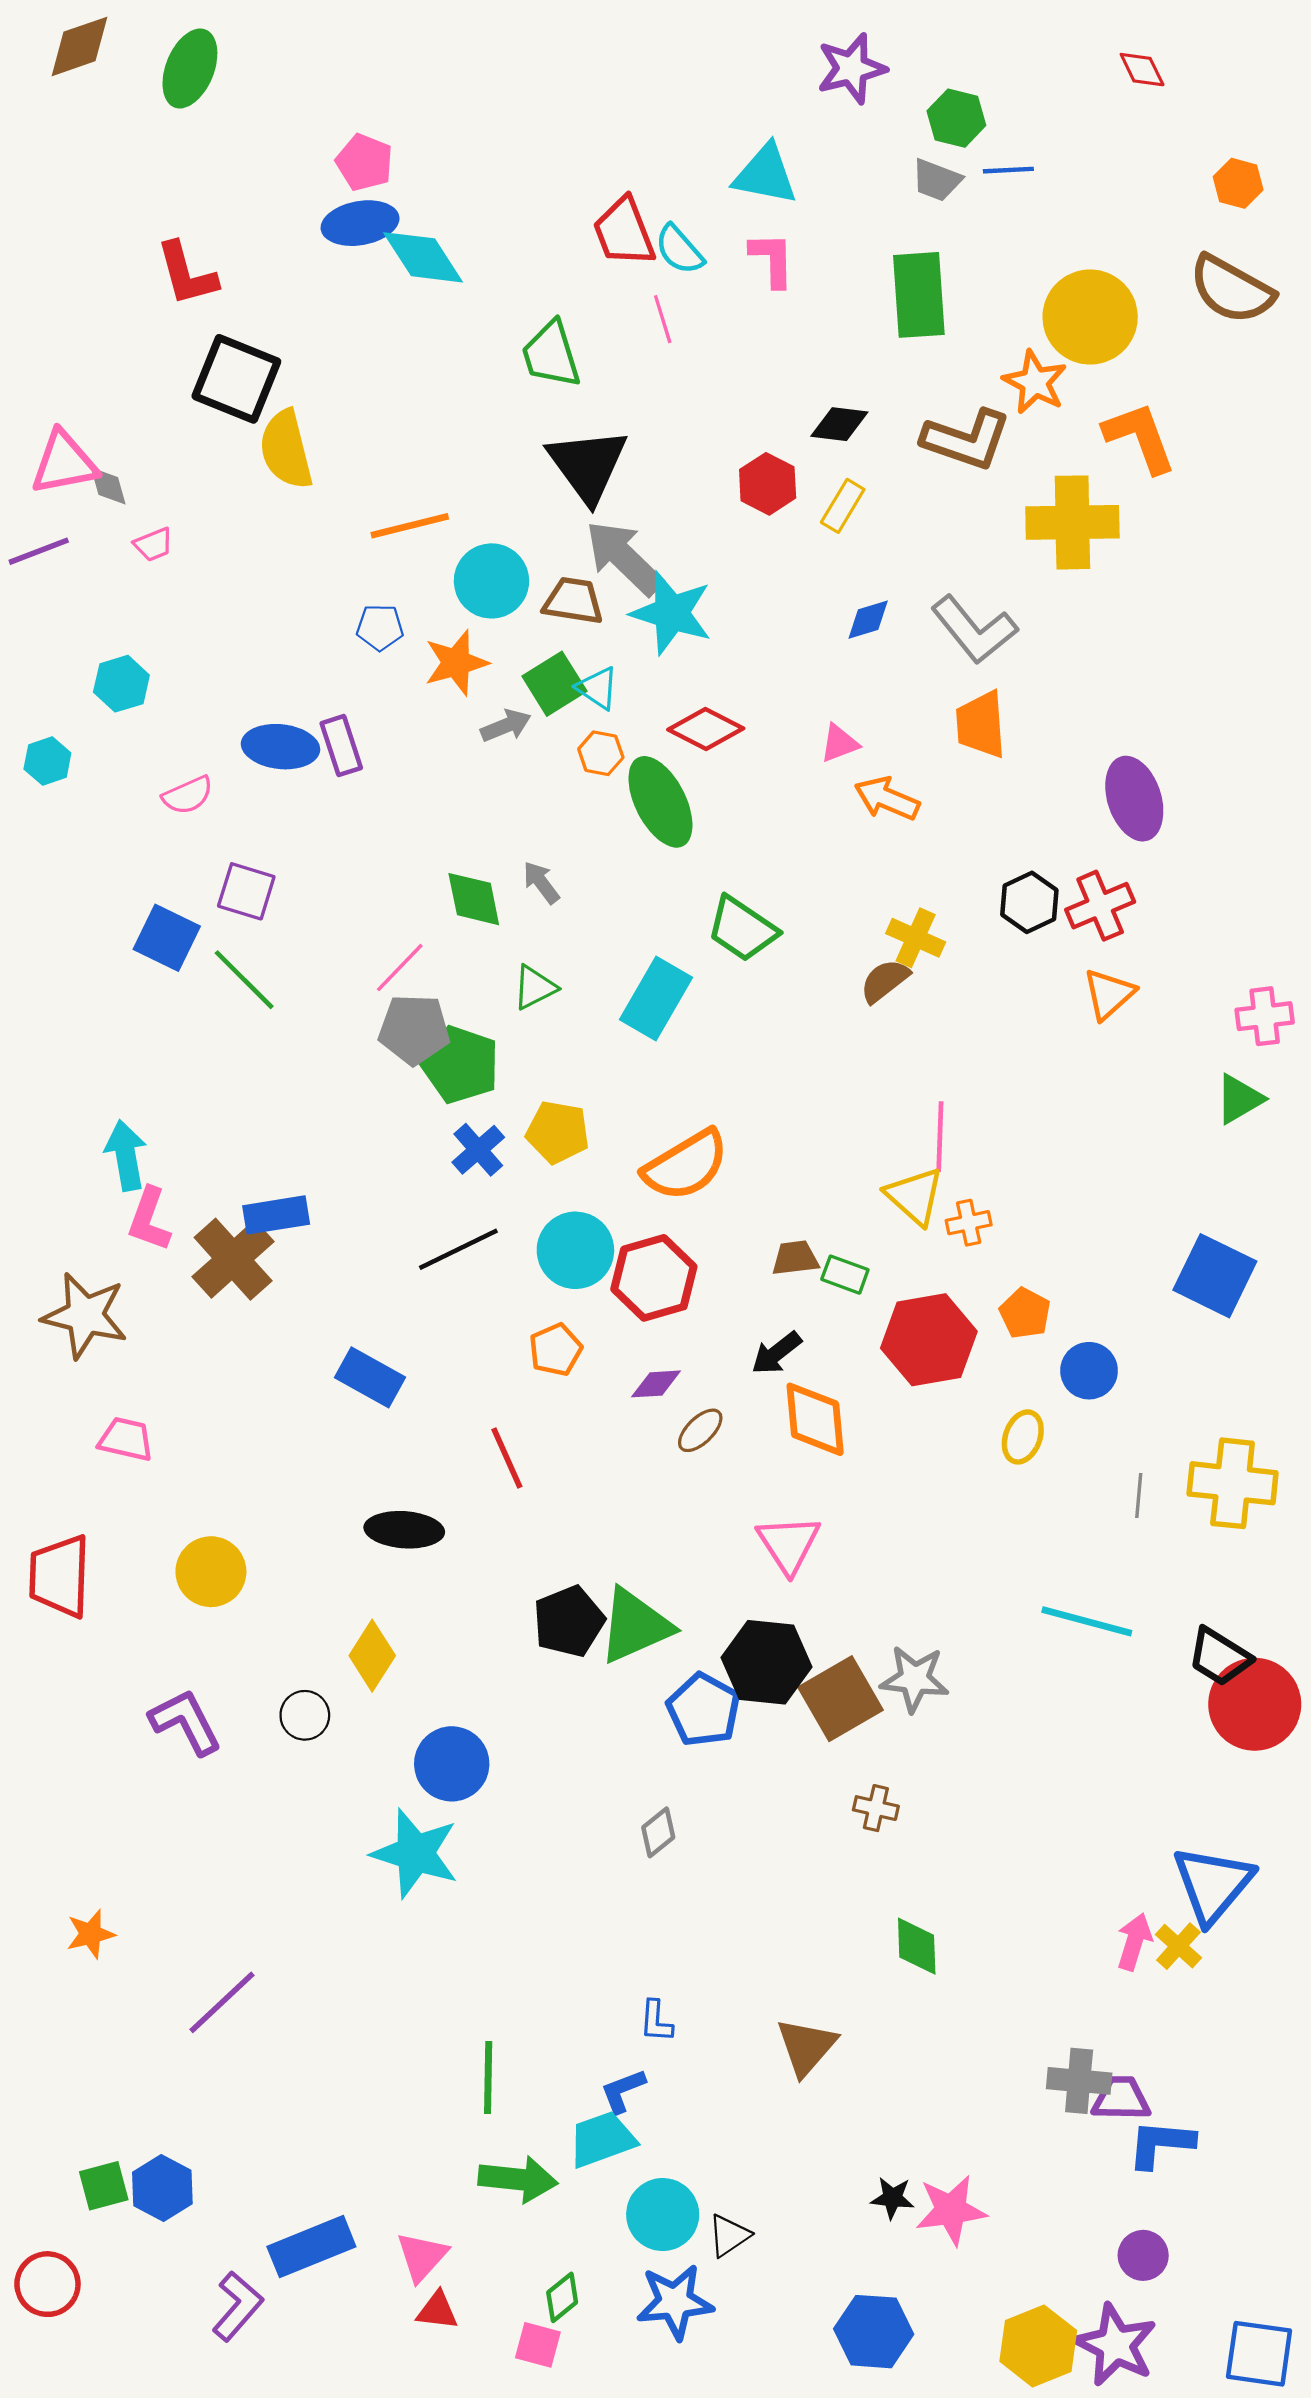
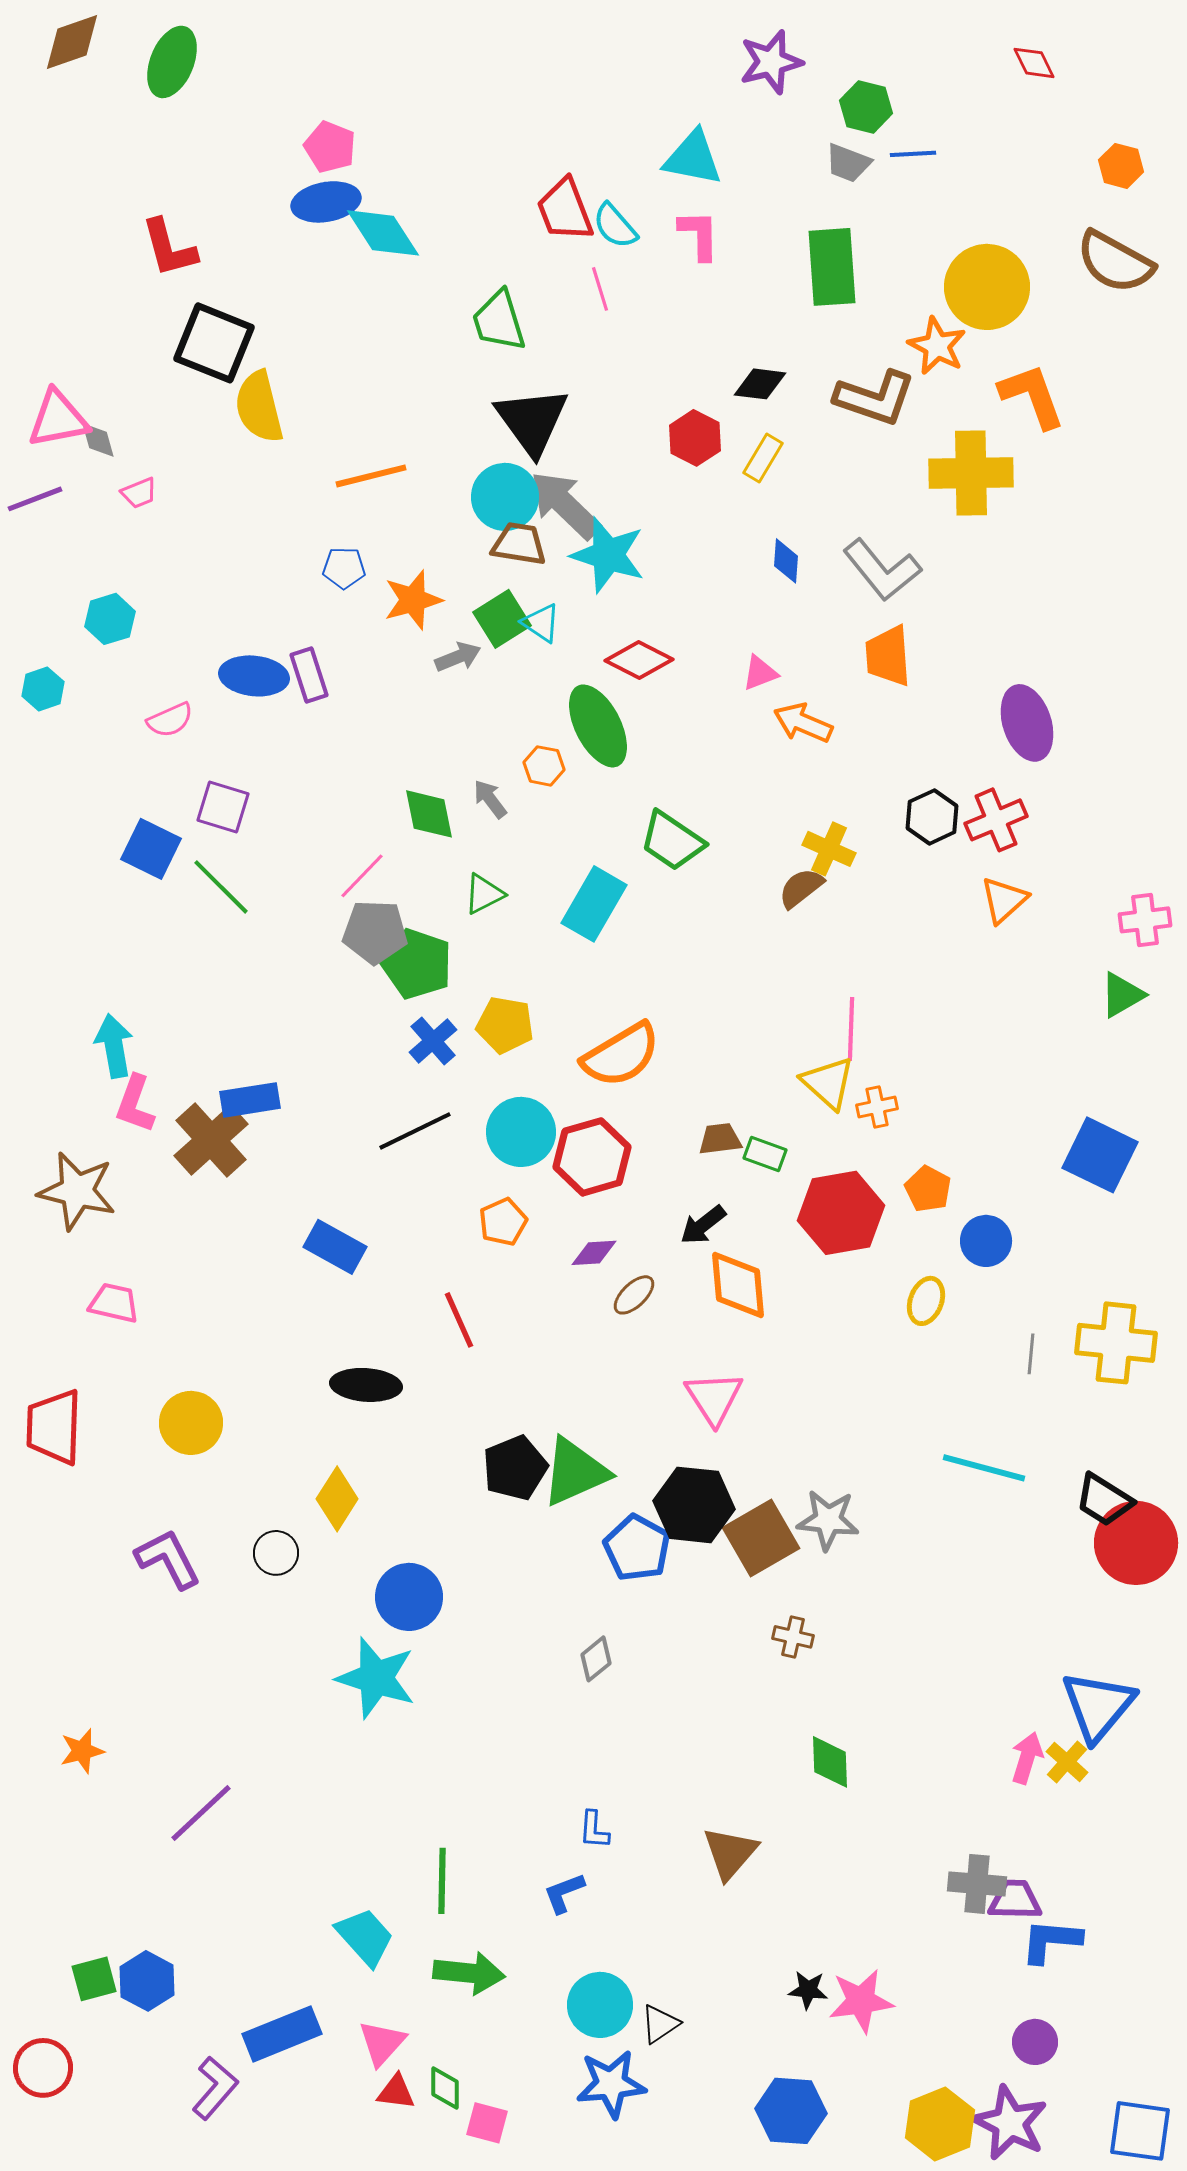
cyan circle: (491, 581) -> (505, 497), moved
blue diamond: (868, 620) -> (786, 561), turned -69
orange hexagon: (601, 753) -> (544, 766), moved
cyan trapezoid: (602, 2139) -> (365, 1937), moved, turned 68
green diamond: (562, 2297) -> (445, 2088), moved, turned -51

